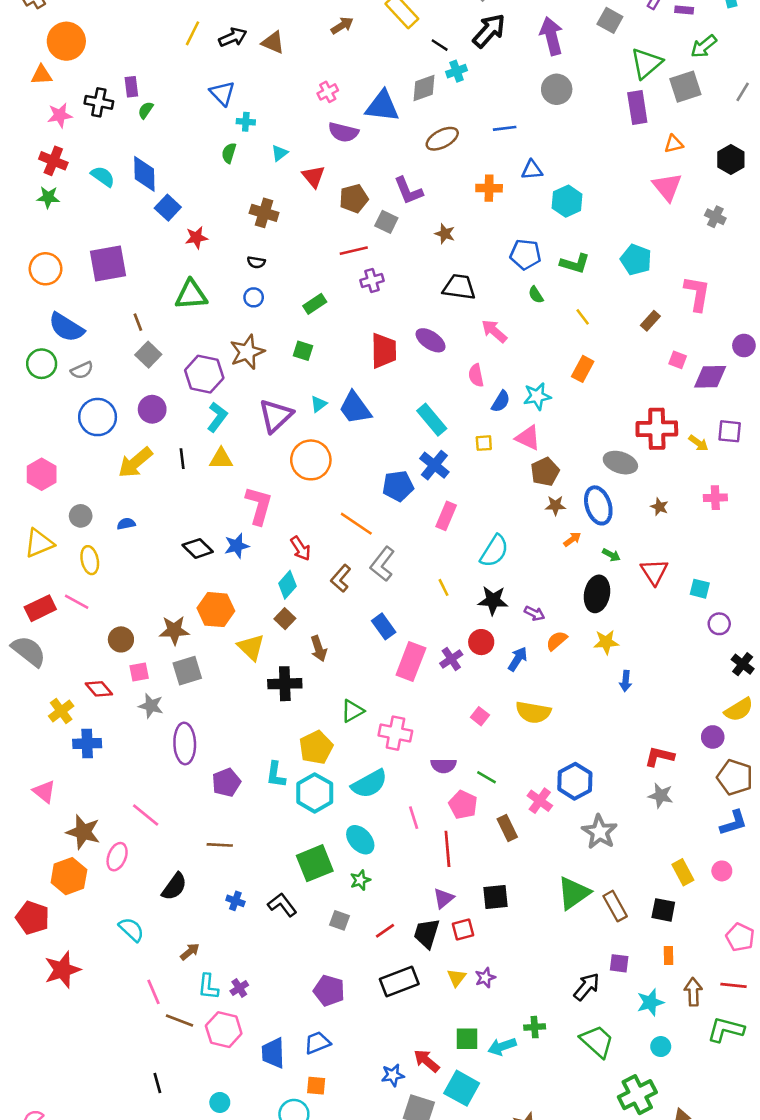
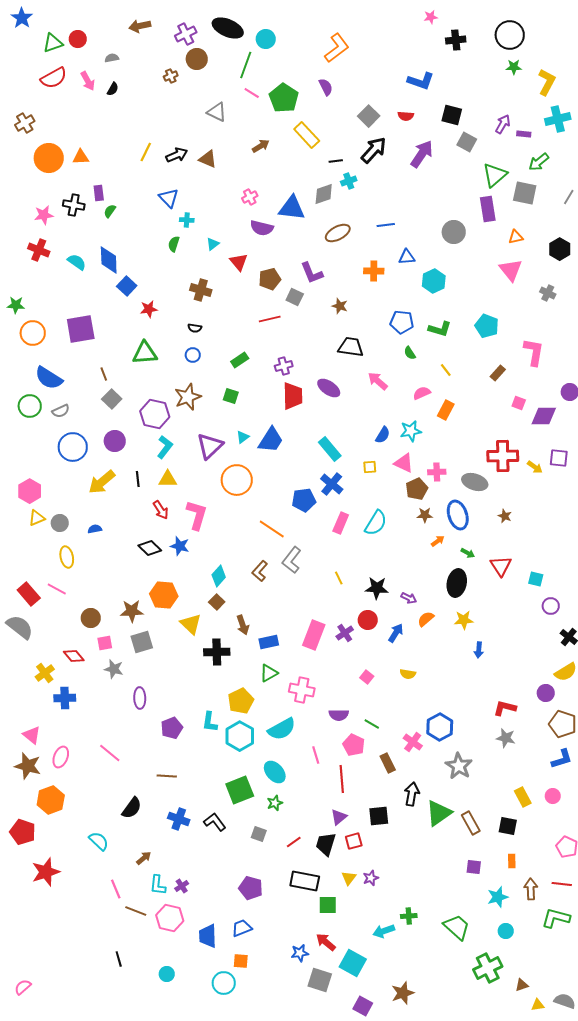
purple arrow: (551, 36) -> (422, 154), turned 48
black line: (440, 45) -> (336, 161), turned -40
orange triangle: (42, 75) -> (81, 157), moved
gray square: (685, 87) -> (525, 193), turned 30
gray circle: (557, 89) -> (454, 232), moved
green star: (48, 197) -> (16, 305), moved
purple cross: (372, 280) -> (284, 366), moved
pink semicircle: (476, 375) -> (422, 393), moved, turned 78
blue trapezoid: (355, 408) -> (271, 440), turned -112
pink cross: (715, 498) -> (437, 472), moved
yellow triangle: (39, 543) -> (37, 518), moved, size x0.7
blue star: (237, 546) -> (180, 546), turned 30
red arrow: (300, 548) -> (161, 510), moved
cyan semicircle: (494, 551) -> (376, 523), moved
red rectangle: (40, 608) -> (29, 594), turned 75
blue rectangle: (384, 626) -> (269, 642), moved, turned -66
yellow semicircle: (533, 712) -> (408, 674), size x0.6
purple ellipse: (185, 743) -> (140, 698), size x0.7
brown star: (83, 832) -> (28, 766), moved
pink ellipse: (117, 857) -> (61, 757), moved
blue cross: (235, 901) -> (179, 819), size x1.5
black rectangle: (399, 981) -> (305, 881), turned 32
black arrow: (587, 987) -> (412, 794), moved, turned -30
green square: (467, 1039) -> (328, 905), moved

